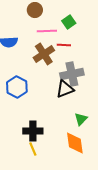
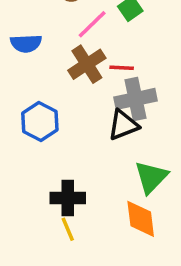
pink line: (47, 31) -> (92, 24), turned -42
red line: (64, 45) -> (122, 68), moved
green triangle: (81, 119) -> (151, 177), size x1.5

